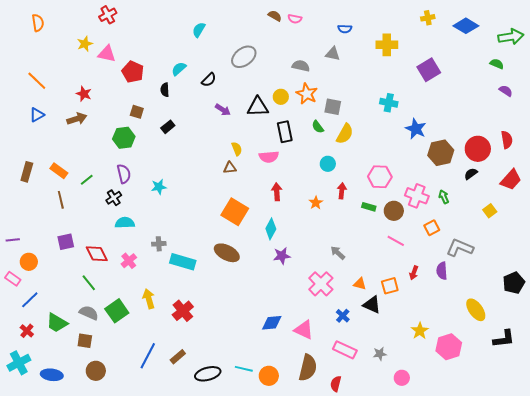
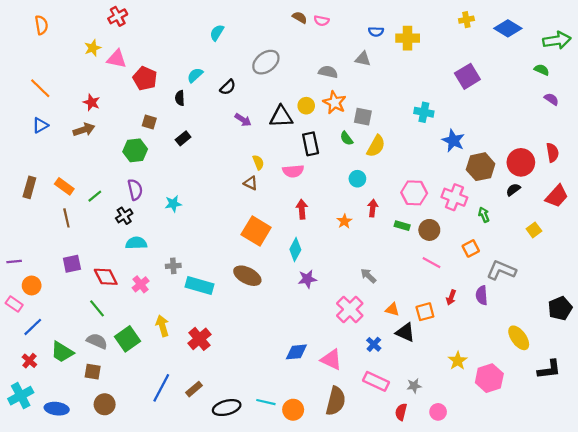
yellow cross: (387, 45) -> (408, 38), moved
brown triangle: (230, 168) -> (251, 183), turned 32
pink cross: (417, 196) -> (454, 197), moved
red semicircle: (336, 384) -> (401, 412), moved

